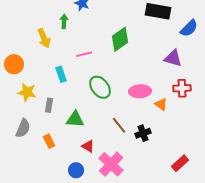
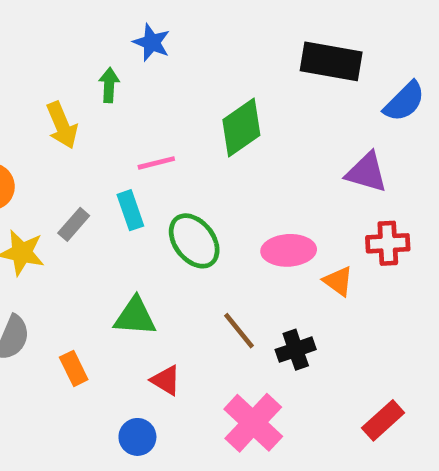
cyan rectangle: (61, 74) -> (130, 210), moved
gray rectangle: (49, 105) -> (74, 224), moved, turned 32
pink cross: (111, 164) -> (253, 423), moved

